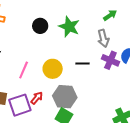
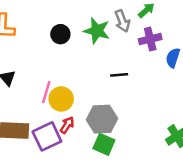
gray arrow: (103, 38) -> (122, 21), moved
purple cross: (110, 60) -> (150, 39), moved, turned -30
yellow circle: (53, 69) -> (61, 99), moved

